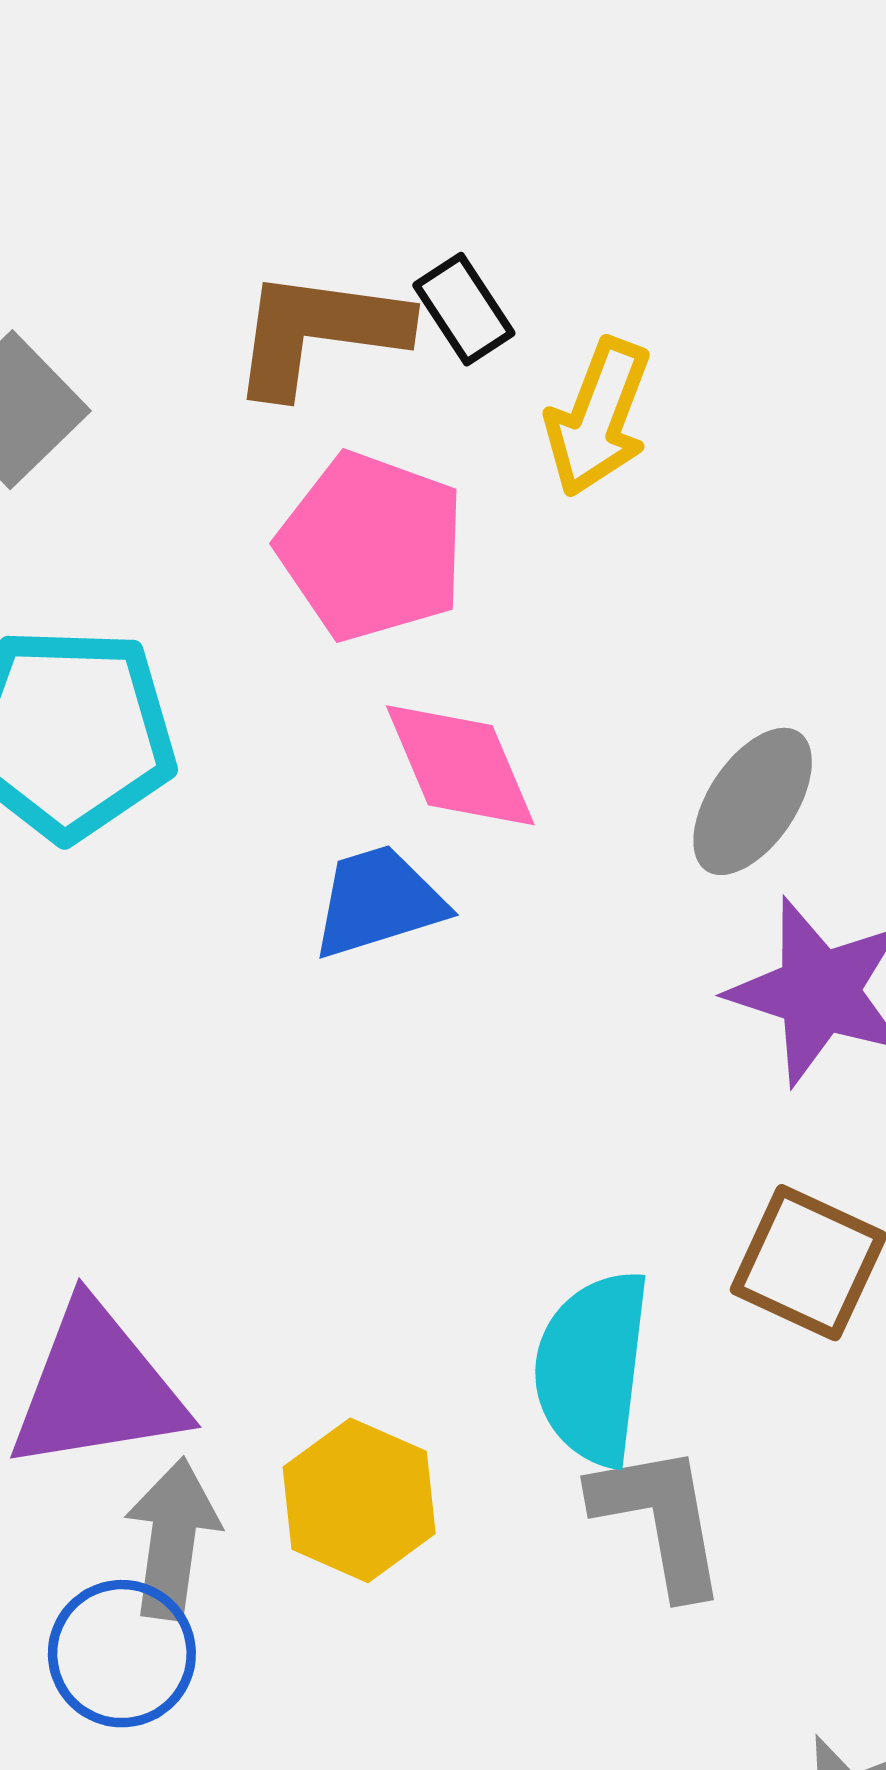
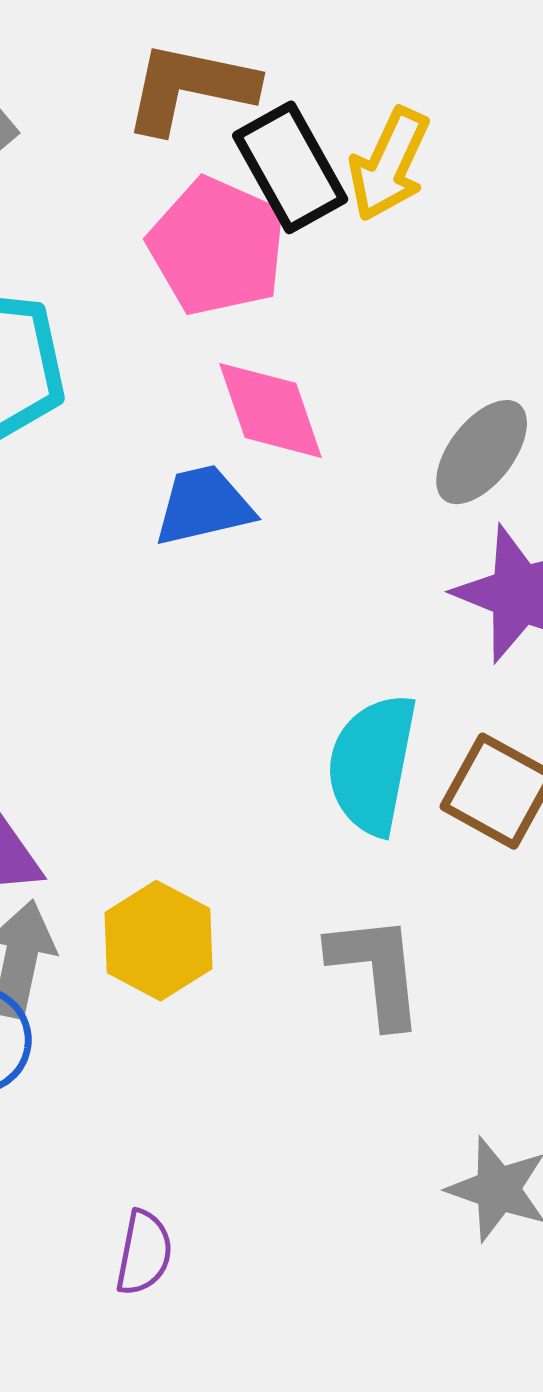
black rectangle: (464, 309) -> (290, 167), moved, size x1.6
cyan semicircle: (592, 1368) -> (372, 764), moved

